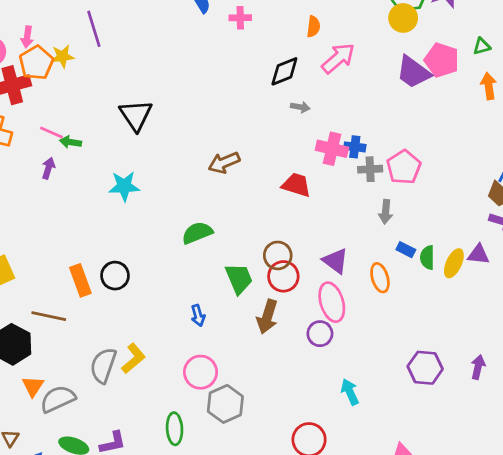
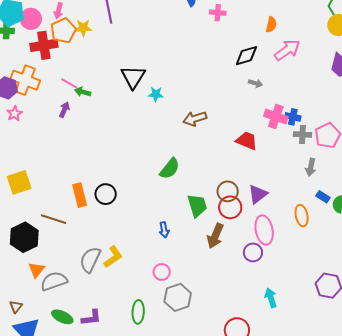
cyan star: (124, 186) -> (156, 94), moved, size x0.7
green semicircle: (197, 233) -> (170, 169), turned 145
purple triangle: (335, 261) -> (258, 194), moved, turned 40
pink circle: (201, 372) -> (162, 272), size x0.7

